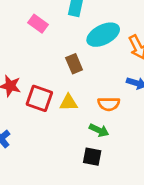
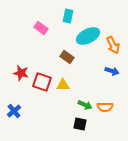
brown rectangle: (74, 64) -> (67, 57), turned -32
orange semicircle: (109, 104) -> (105, 107), moved

